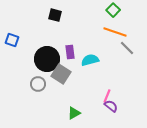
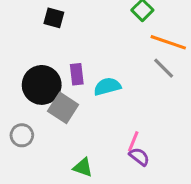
orange line: (115, 32) -> (168, 42), moved
gray circle: (38, 84) -> (22, 135), moved
green triangle: (74, 113) -> (83, 167), turned 48

